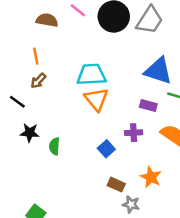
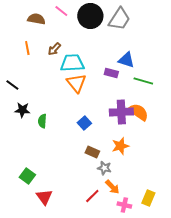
blue triangle: (158, 71) -> (126, 60), size x0.7
brown arrow: (38, 81) -> (54, 49), moved
purple rectangle: (148, 105) -> (111, 73), moved
purple cross: (134, 133) -> (121, 112), moved, size x1.6
orange star: (151, 177) -> (120, 146), turned 30

